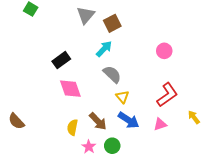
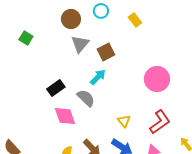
pink circle: (164, 51) -> (157, 79), size x1.6
gray semicircle: (112, 74) -> (86, 98), moved
yellow triangle: (122, 97) -> (124, 121), moved

